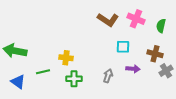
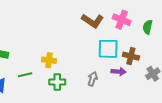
cyan square: (123, 47) -> (108, 49), size x1.5
brown cross: (155, 54) -> (131, 56), moved

